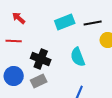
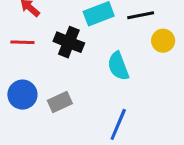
black cross: (41, 59) -> (69, 42), moved

